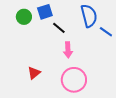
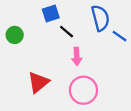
green circle: (24, 17) -> (15, 35), moved
red triangle: (34, 73) -> (38, 82), size x1.5

